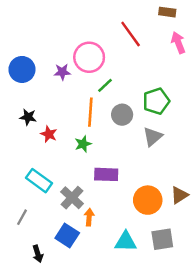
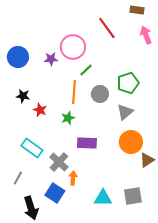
orange circle: (148, 200) -> (131, 142), moved
black arrow: (38, 254) -> (31, 208), size x1.6

